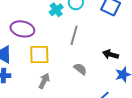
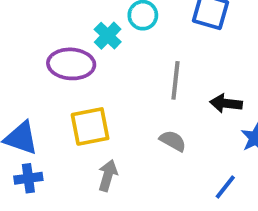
purple ellipse: (22, 29) -> (71, 64), moved
gray line: (74, 35) -> (176, 80), moved

